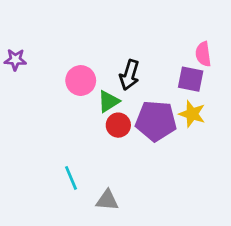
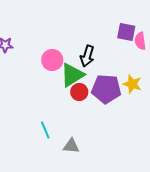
purple square: (191, 79) -> (126, 32), moved
green triangle: (109, 101) -> (72, 75), size x1.5

